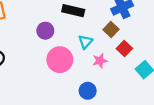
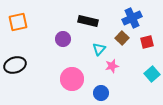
red square: (124, 48) -> (147, 42), moved, turned 32
pink circle: (60, 60) -> (72, 79), moved

